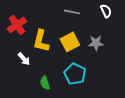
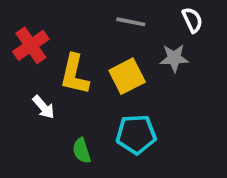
gray star: (96, 43) -> (174, 58), moved
cyan pentagon: (75, 74) -> (136, 134), turned -30

